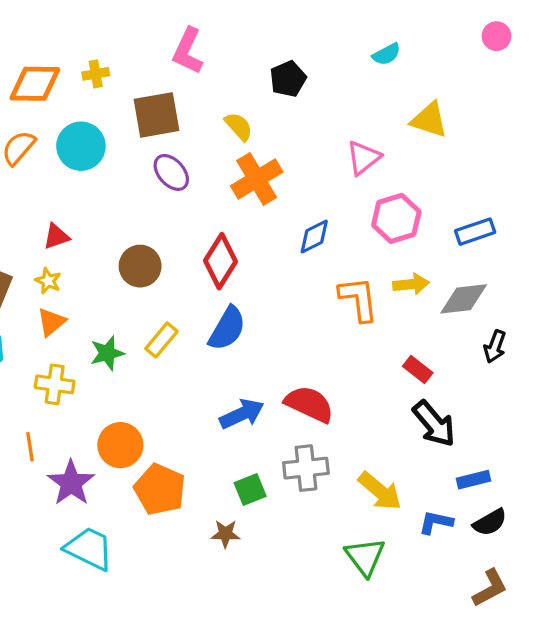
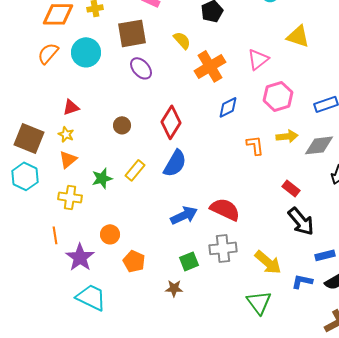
orange cross: (257, 179) -> (210, 66), moved
brown circle: (140, 266) -> (122, 125), size x0.7
orange L-shape: (359, 299) -> (255, 145), size x0.7
orange circle: (120, 445) -> (110, 234), size x0.7
orange pentagon: (160, 489) -> (134, 261), size x0.7

